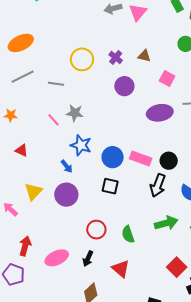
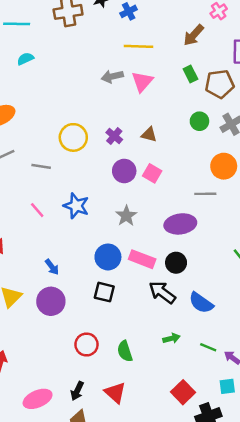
pink square: (167, 78) -> (152, 173), moved
gray star: (75, 113) -> (126, 216), moved, turned 30
purple ellipse: (160, 113) -> (180, 224), moved
blue star: (81, 145) -> (76, 206), moved
black arrow: (158, 185) -> (162, 292), turned 105
green arrow: (166, 223) -> (171, 338), size x0.6
pink ellipse: (57, 258) -> (38, 399), moved
black arrow: (88, 259) -> (77, 391), moved

